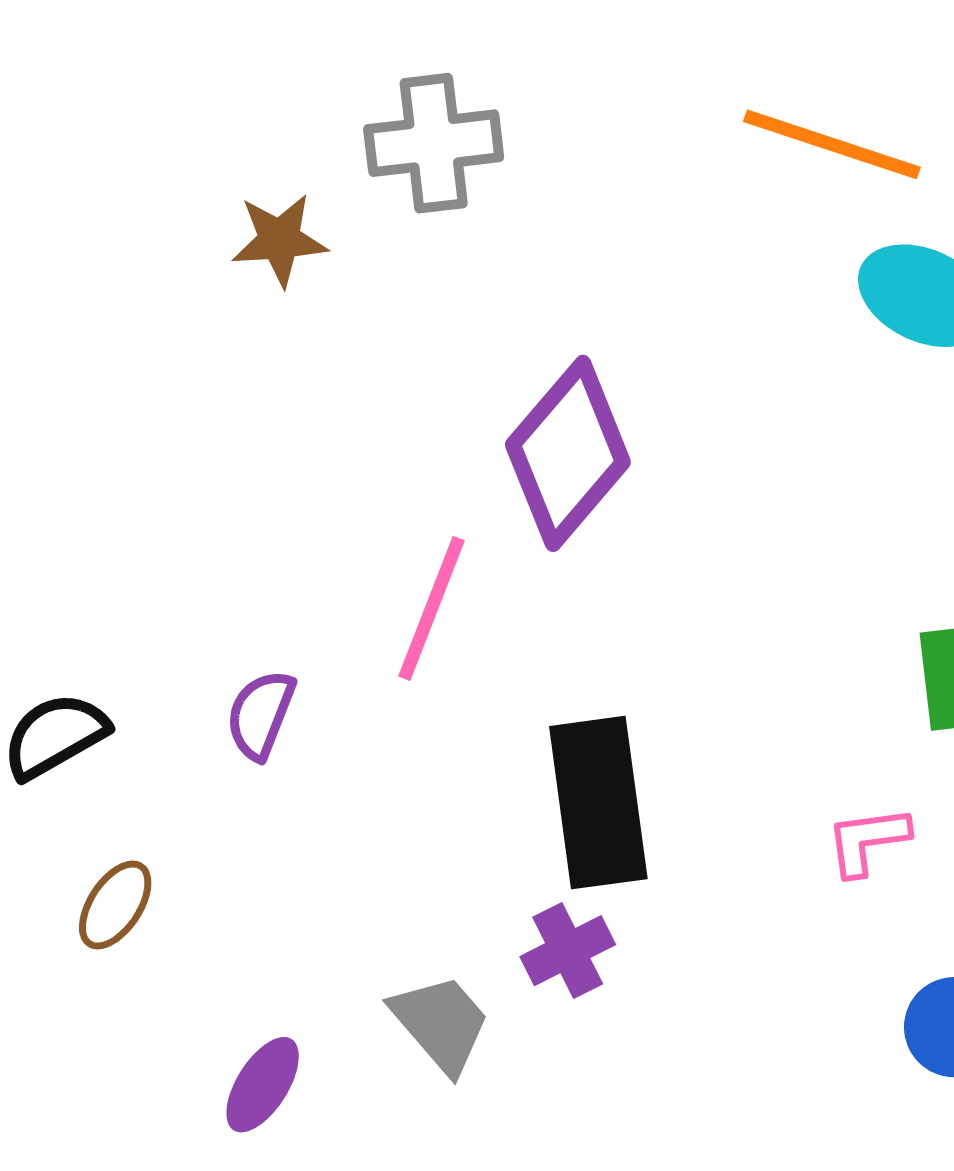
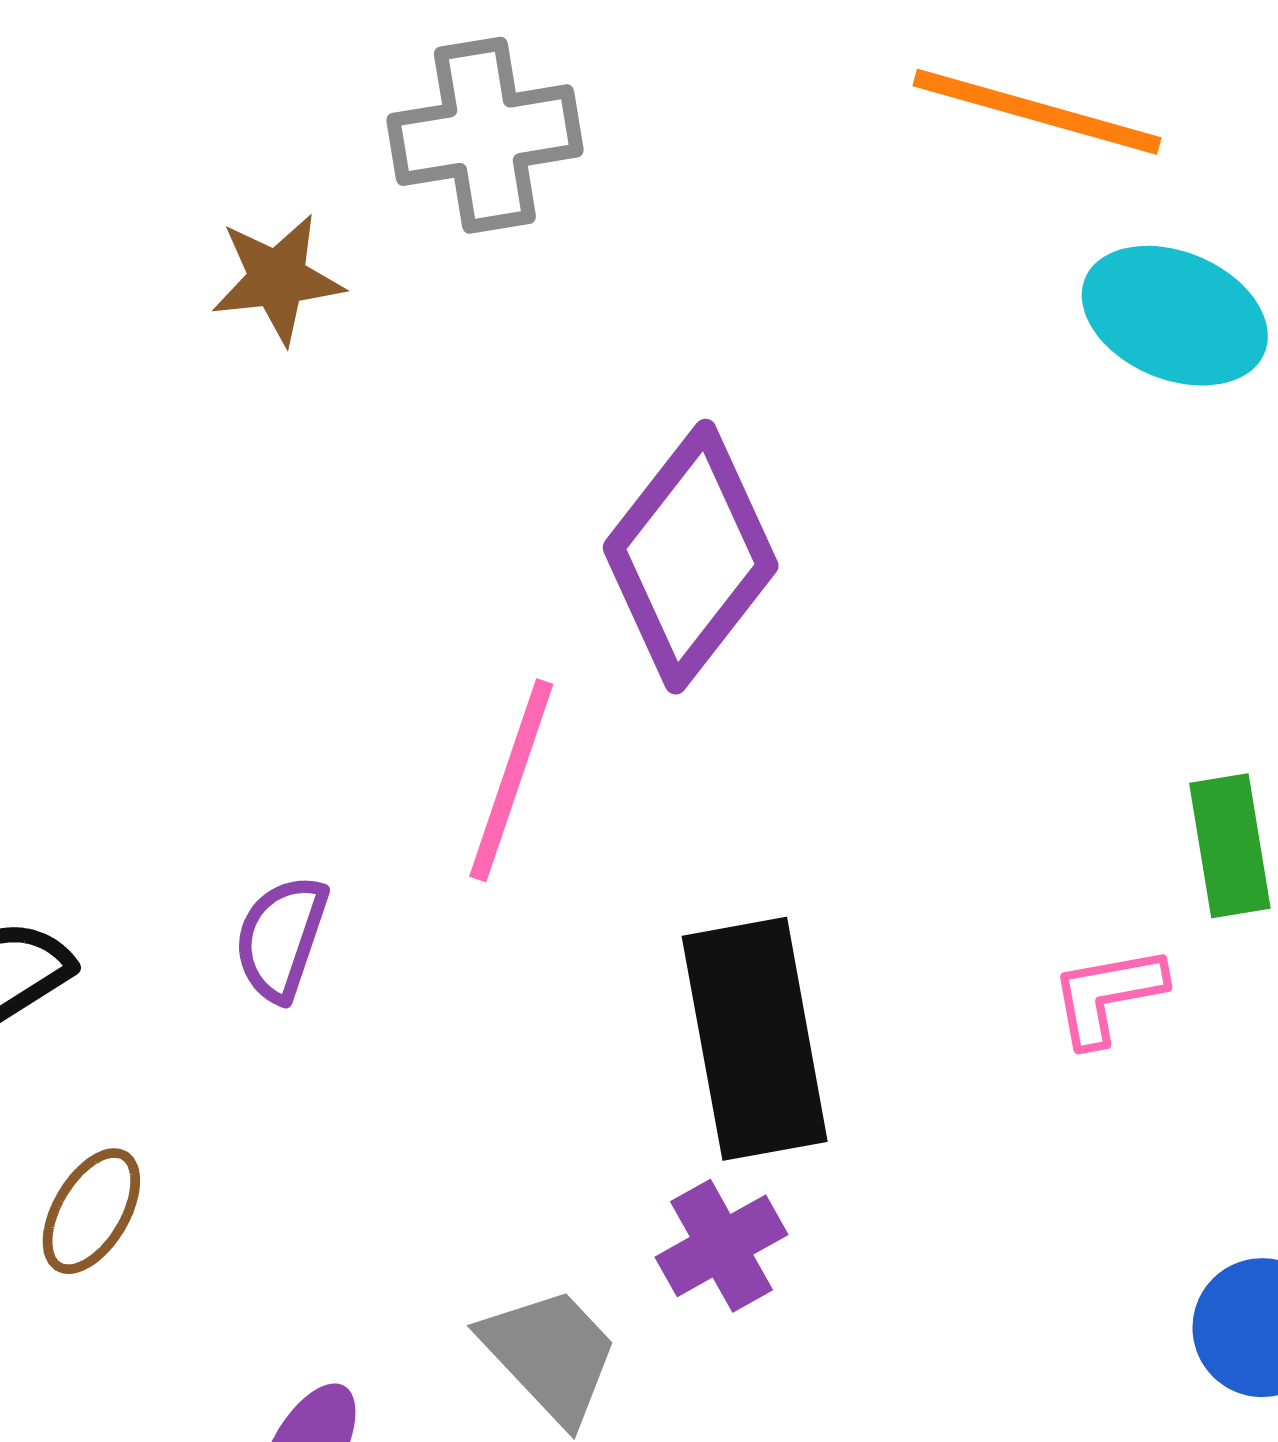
pink L-shape: (868, 841) -> (1108, 996), moved

